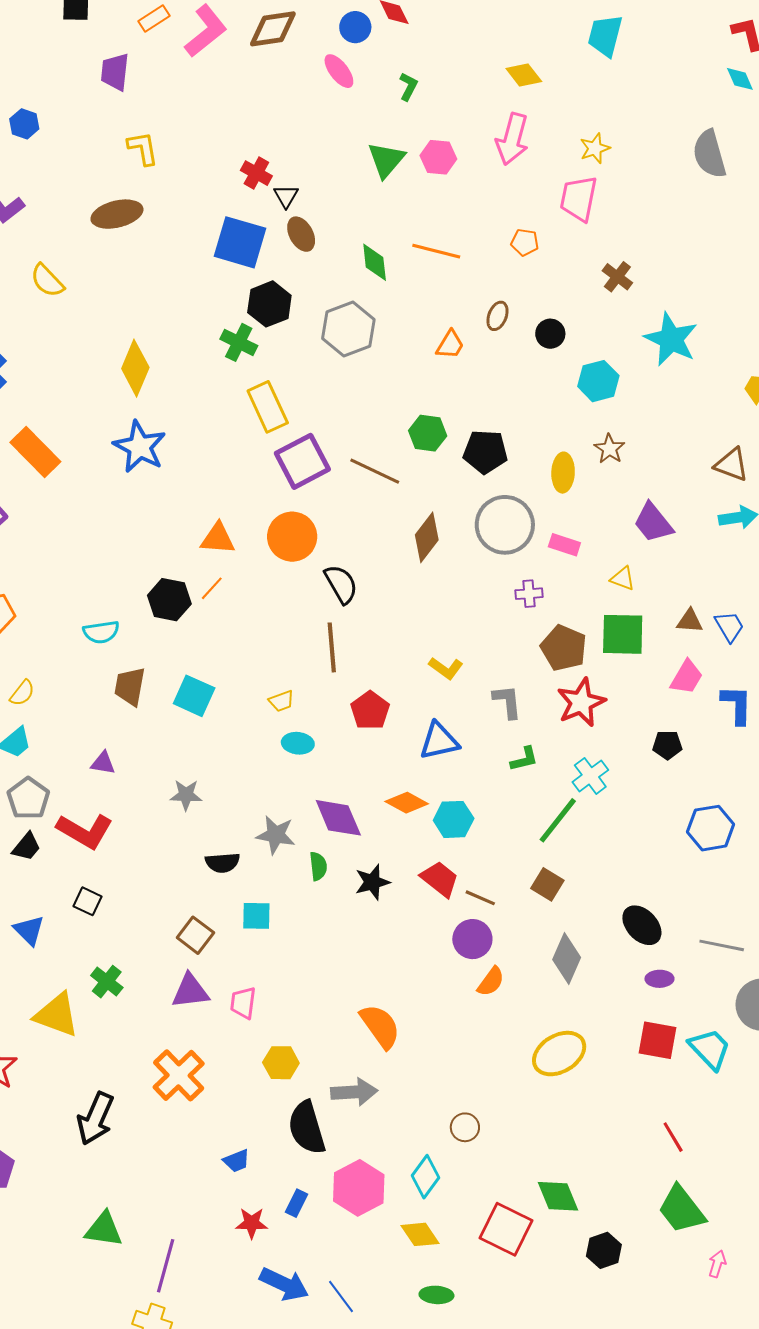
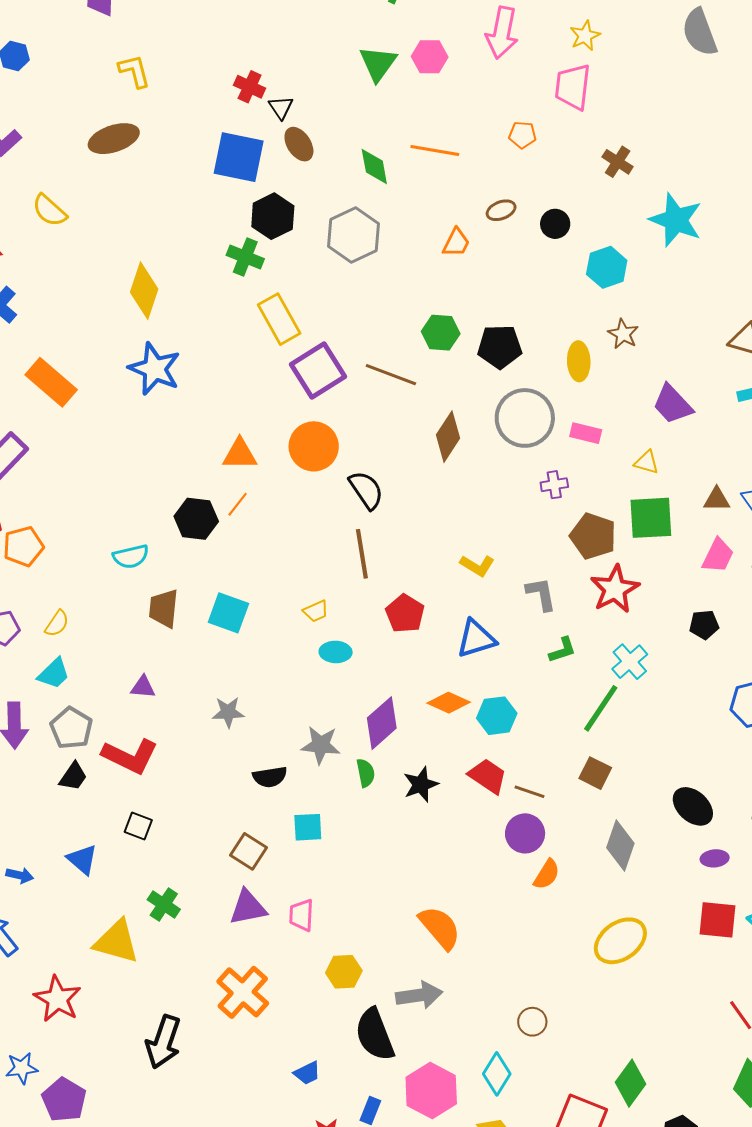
brown ellipse: (497, 316) -> (501, 210), turned 52
purple diamond: (338, 818) -> (382, 723), turned 76
green diamond: (558, 1196) -> (630, 1083), turned 63

